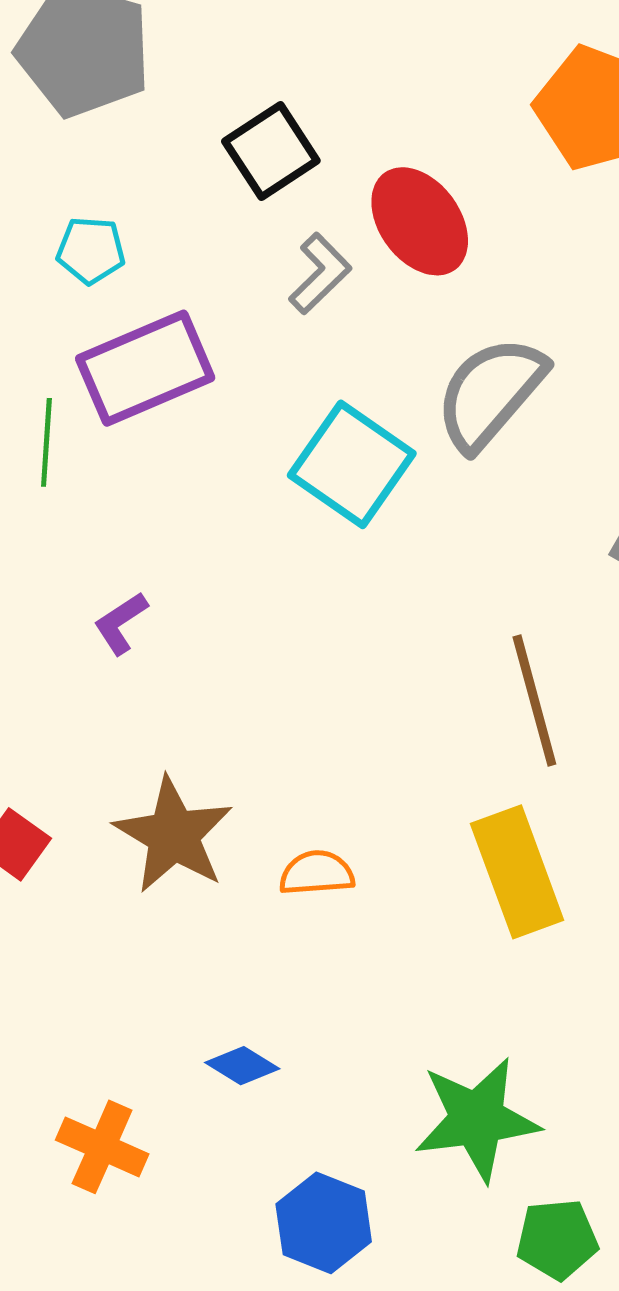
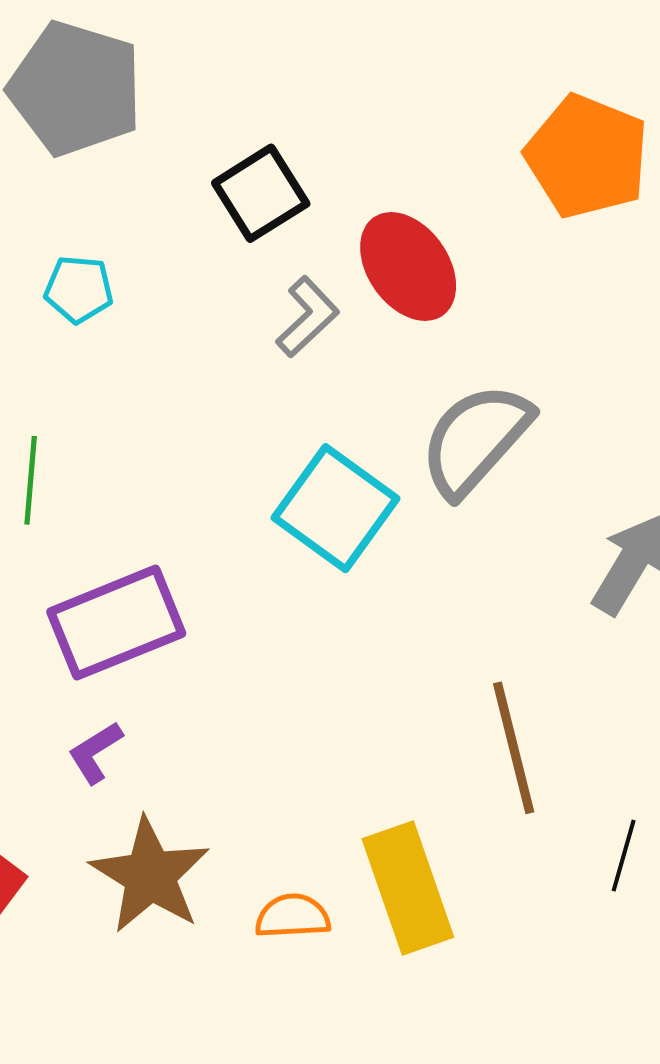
purple rectangle: (145, 368) -> (116, 623), moved
purple L-shape: (121, 623) -> (95, 752), moved
yellow rectangle: (517, 872) -> (408, 888), moved

